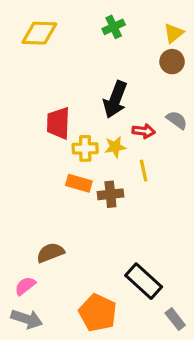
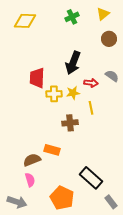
yellow triangle: (174, 33) -> (103, 14), moved
orange rectangle: (79, 183) -> (52, 150), moved
pink semicircle: (25, 286) -> (30, 180), moved, turned 112

